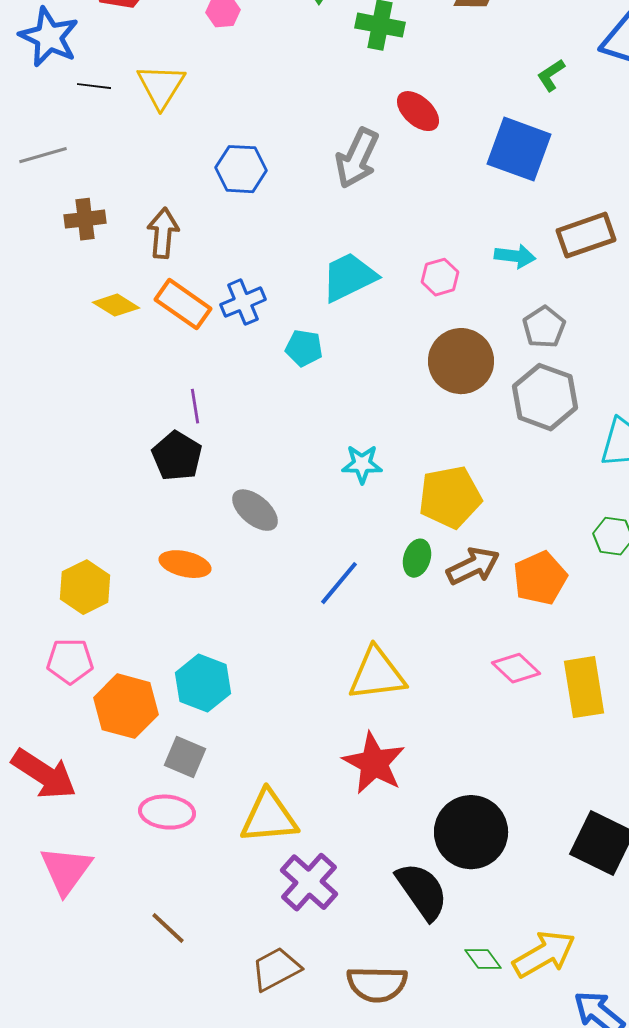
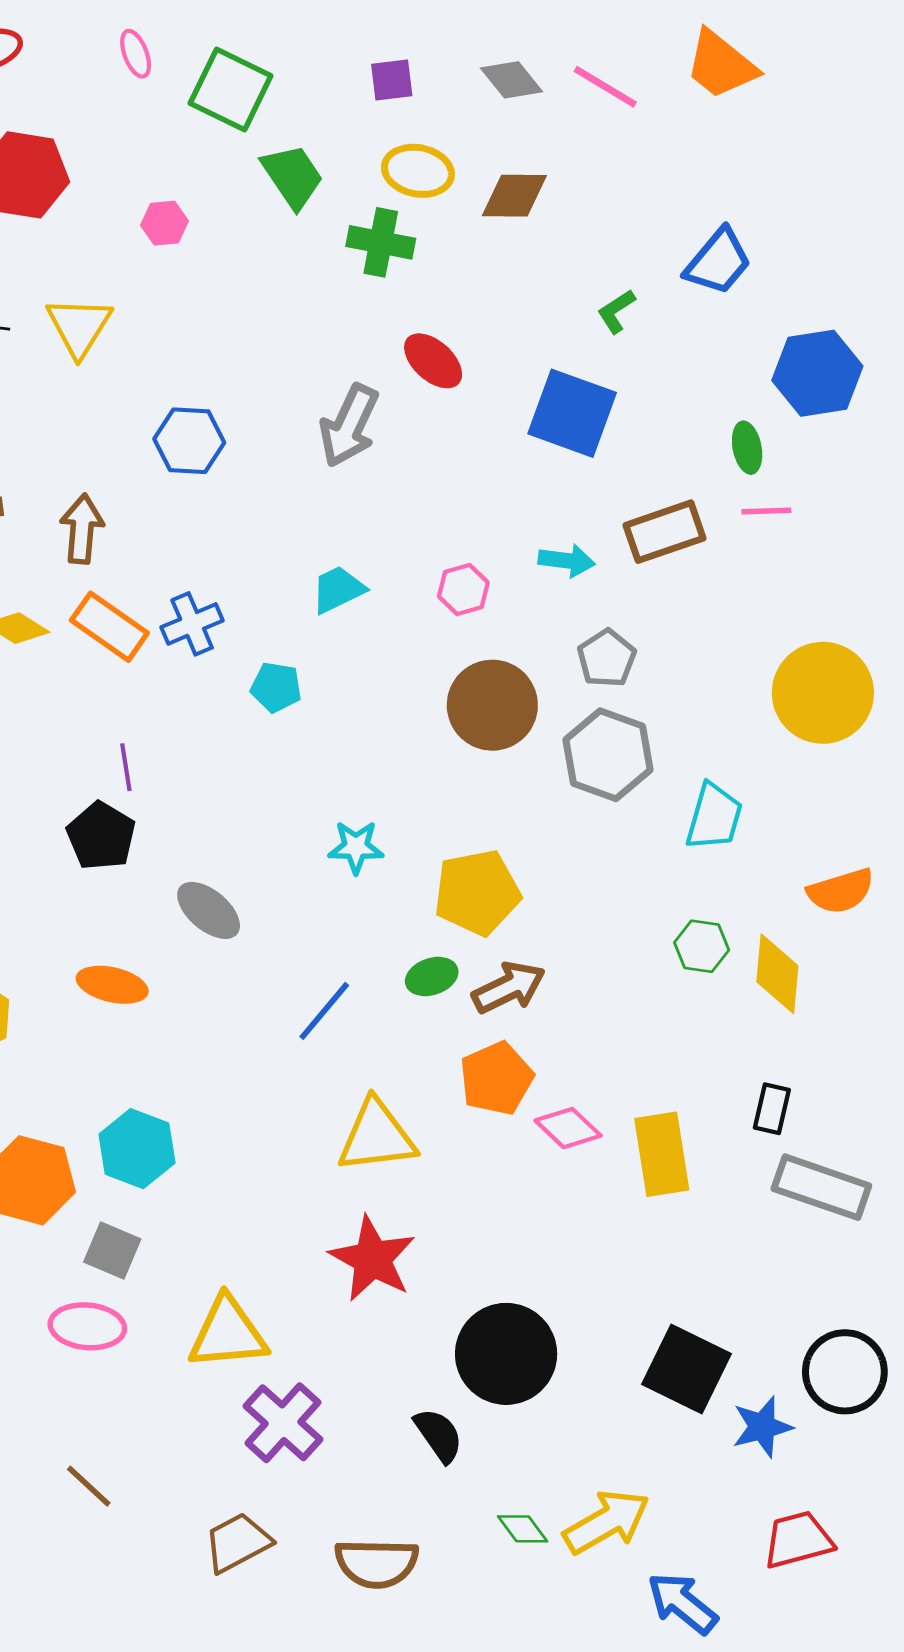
cyan trapezoid: (349, 277) -> (338, 589), size x0.7
green ellipse: (417, 558) -> (432, 977), turned 54
orange pentagon: (540, 578) -> (496, 1078), moved
black semicircle: (422, 891) -> (439, 1435), size x0.7

